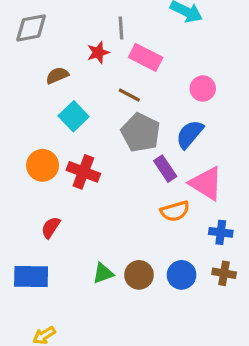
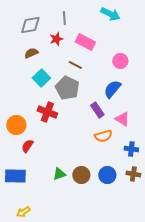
gray diamond: (31, 28) -> (30, 25), moved
gray line: (121, 28) -> (64, 18), moved
gray pentagon: (141, 133) -> (67, 88), moved
orange circle: (43, 165) -> (16, 125), moved
pink triangle: (206, 183) -> (122, 119), size x0.7

